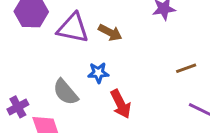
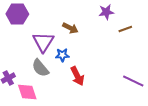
purple triangle: (73, 28) -> (43, 42), moved, turned 50
brown line: (186, 68) -> (125, 29), moved

